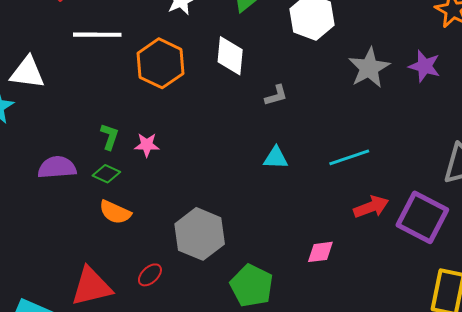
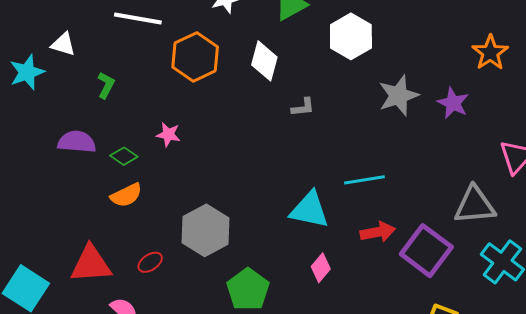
white triangle: (27, 72) -> (63, 44), size x0.7
green L-shape: (110, 137) -> (106, 85), moved
cyan triangle: (276, 158) -> (310, 210), moved, size x1.6
orange semicircle: (115, 212) -> (126, 195), turned -60
pink diamond: (320, 252) -> (321, 268), turned -52

